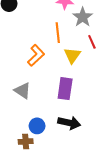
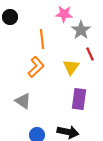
orange line: (58, 33) -> (42, 39), moved
purple rectangle: (65, 89) -> (79, 99), moved

